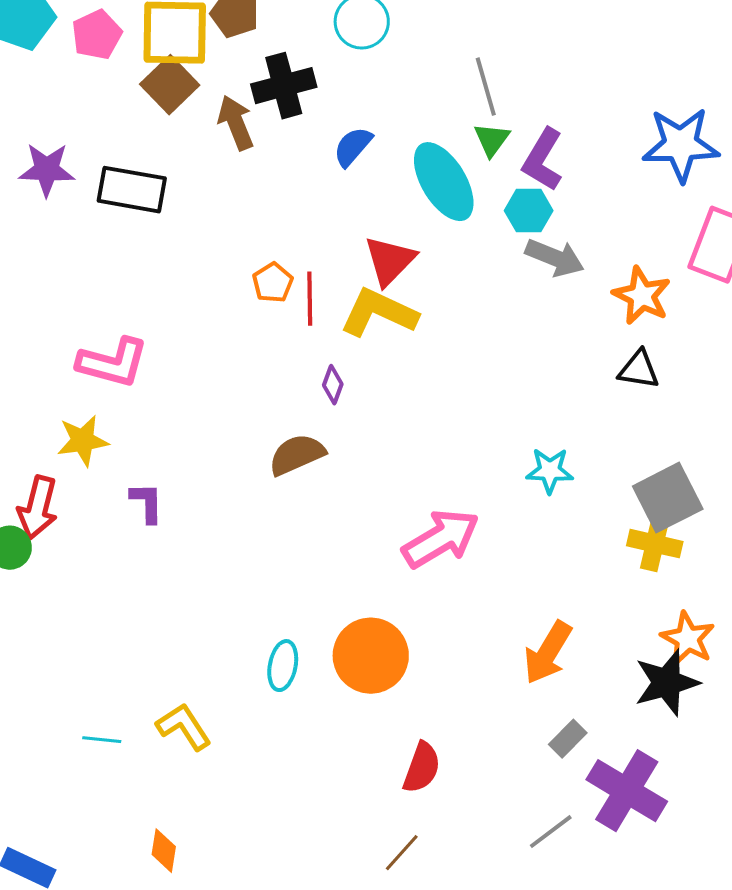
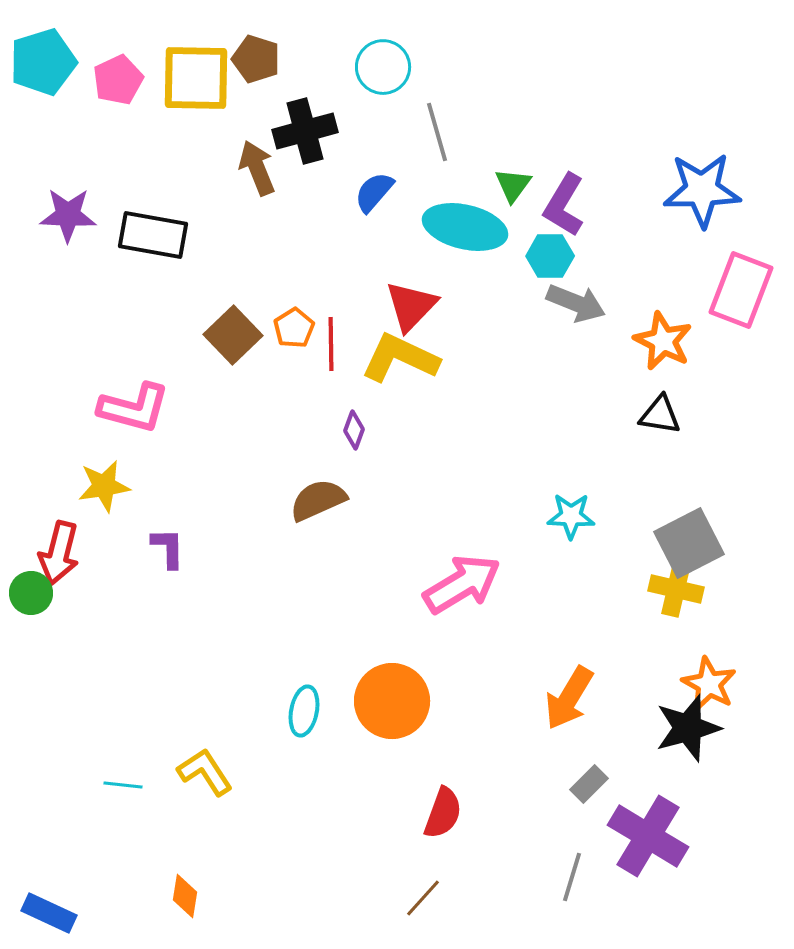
brown square: (170, 85) -> (233, 335), moved
gray line: (486, 87) -> (437, 132), moved
cyan ellipse: (444, 182) -> (465, 227), turned -46
gray line: (551, 832) -> (572, 877), turned -36

